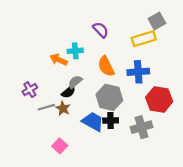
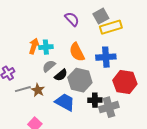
gray square: (157, 21) -> (101, 16), moved
cyan cross: (75, 51) -> (46, 47), moved
orange arrow: (59, 60) -> (34, 46), turned 84
black semicircle: (69, 92) -> (61, 75), moved
black cross: (111, 120) -> (95, 100), moved

